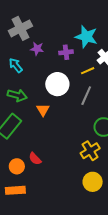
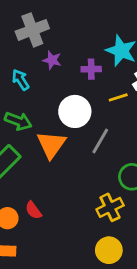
gray line: (86, 96) -> (100, 141), moved
orange triangle: (43, 110) -> (51, 145), size x1.6

